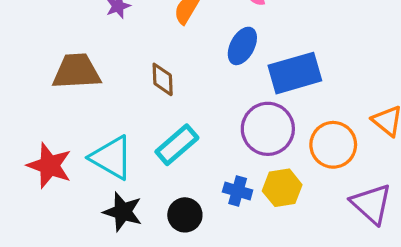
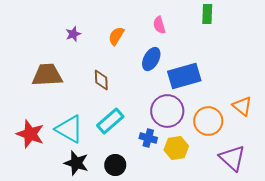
blue cross: (238, 191) -> (148, 138), moved

